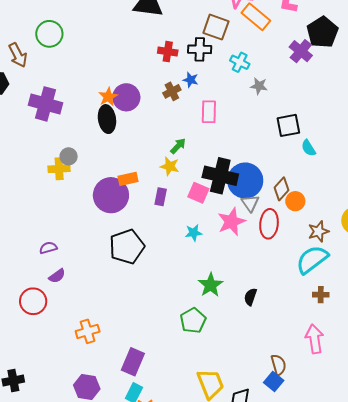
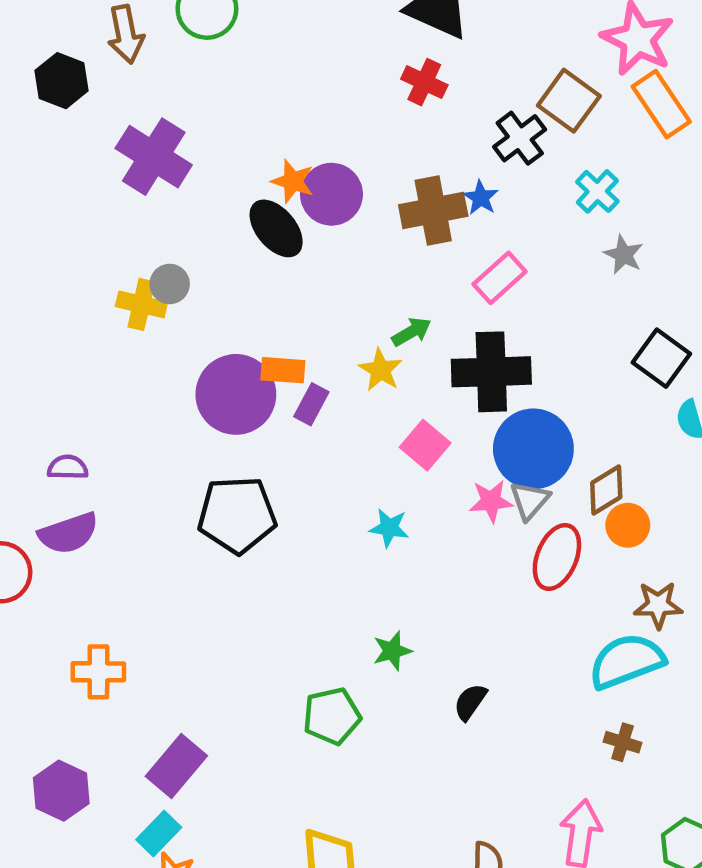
black cross: (200, 49) -> (520, 138), turned 35
red cross: (168, 52) -> (424, 82), moved
brown cross: (172, 91) -> (433, 211), size x1.6
orange star: (108, 97) -> (293, 181), turned 30
pink rectangle: (209, 112) -> (500, 278), turned 30
black ellipse: (107, 119) -> (276, 228), turned -48
black square: (288, 125) -> (661, 358), turned 30
black cross: (220, 176) -> (491, 372), moved, turned -32
purple rectangle: (161, 197) -> (311, 404), moved
pink star: (231, 222) -> (491, 501), moved, size x0.7
purple semicircle: (57, 276) -> (68, 533), size x1.5
green star: (211, 285) -> (392, 651), size x0.7

